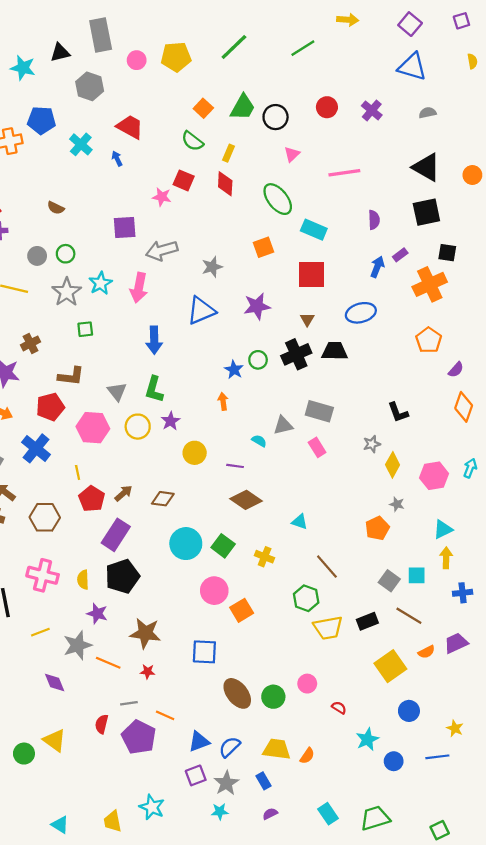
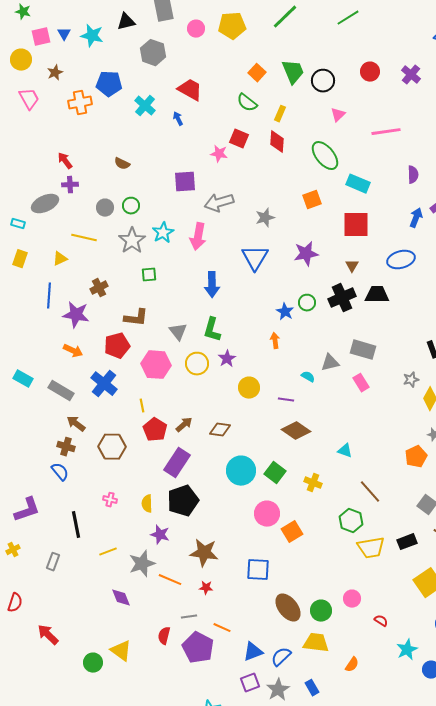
green trapezoid: (243, 107) -> (293, 72), turned -52
blue triangle: (201, 311) -> (255, 258), turned -36
pink cross: (43, 575) -> (110, 500), size x0.5
yellow trapezoid: (277, 749) -> (316, 643), moved

